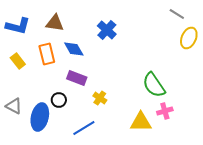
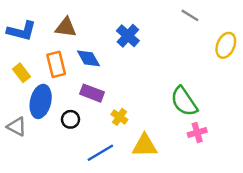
gray line: (177, 14) -> (190, 15), moved
blue ellipse: (40, 117) -> (41, 101), moved
yellow triangle: (141, 122) -> (145, 146), moved

